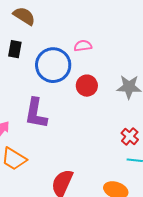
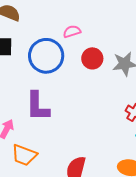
red circle: (87, 86) -> (92, 58), moved

